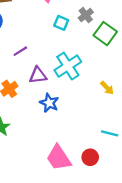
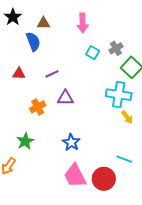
cyan cross: (68, 66) -> (119, 95), moved, turned 35
blue star: (49, 103) -> (71, 142), moved
red circle: (90, 157) -> (104, 179), size x1.5

